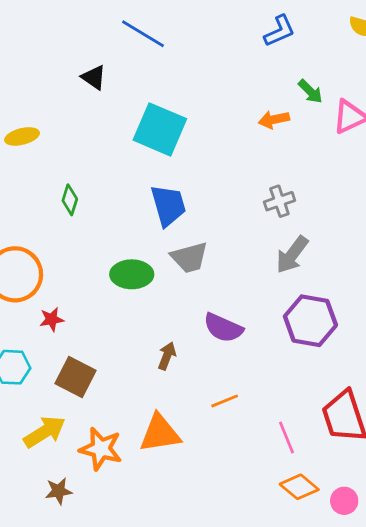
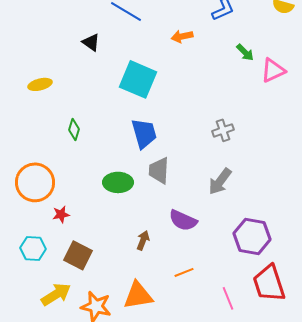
orange arrow: (274, 120) -> (182, 36), moved
gray arrow: (292, 255) -> (220, 181), moved
gray trapezoid: (189, 257) -> (159, 170), turned 108
purple hexagon: (310, 321) -> (252, 236), moved

